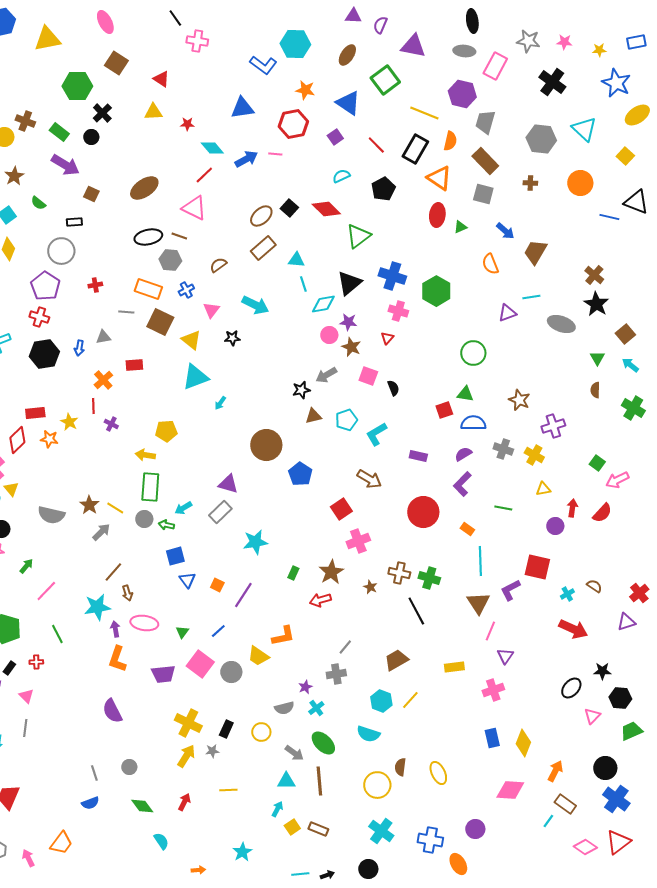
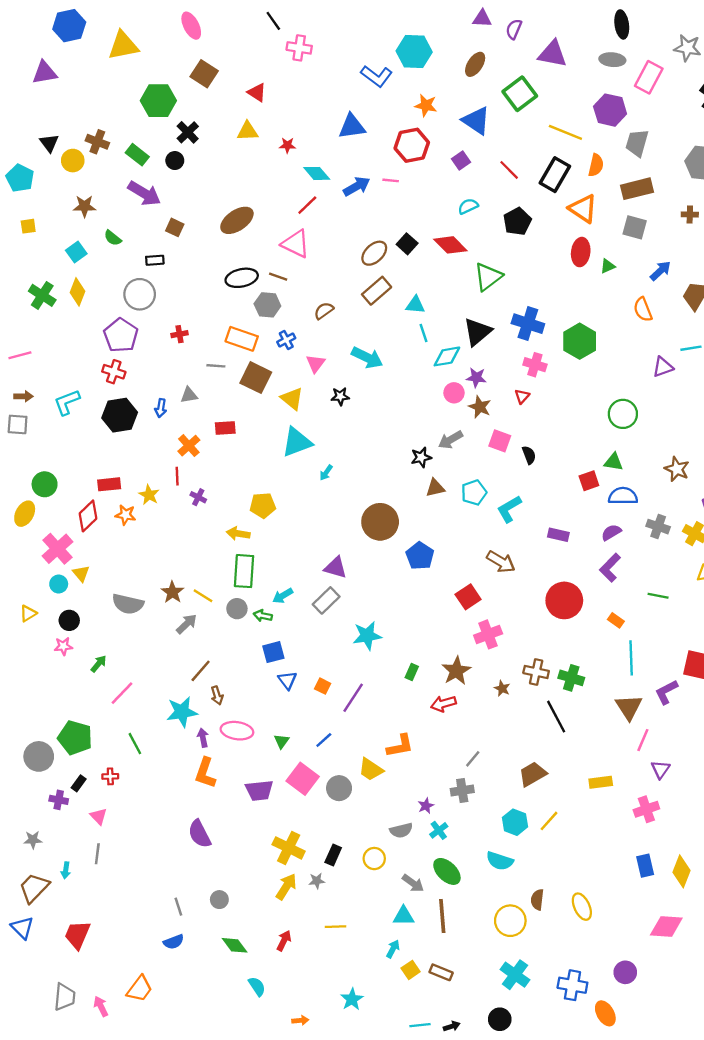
brown rectangle: (485, 161) -> (637, 189), turned -60
brown star: (14, 176) -> (84, 206), turned 30
blue arrow: (505, 231) -> (660, 271), turned -84

